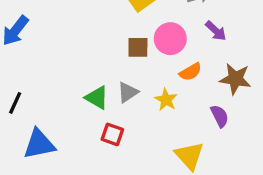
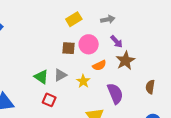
brown star: (235, 79) -> (125, 61), moved, turned 30
purple semicircle: (220, 116) -> (115, 94), size x1.5

